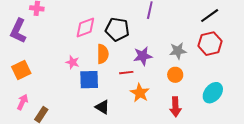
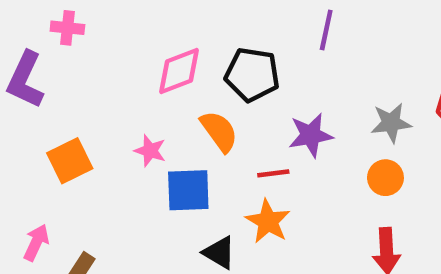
orange semicircle: (103, 54) -> (219, 131), turned -36
orange square: (21, 70) -> (70, 161), moved
orange star: (140, 93) -> (268, 221), moved

